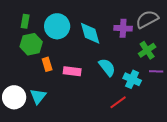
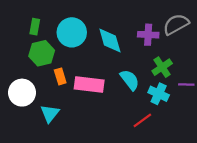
green cross: (147, 50) -> (162, 67), moved
pink rectangle: (72, 71) -> (89, 84), size x1.4
white circle: (14, 97) -> (22, 93), moved

